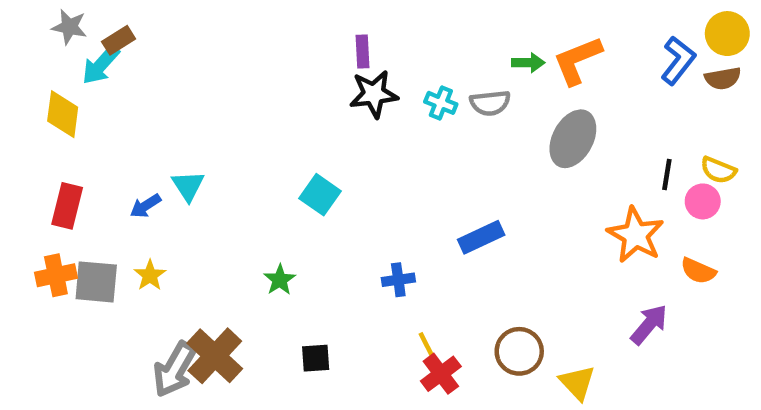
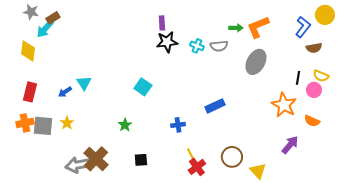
brown semicircle: (723, 78) -> (314, 48), moved
gray arrow: (175, 369) -> (78, 165), turned 50

